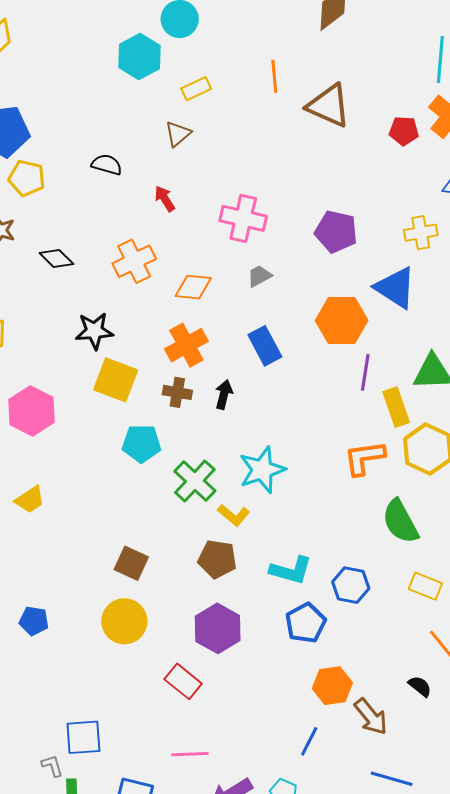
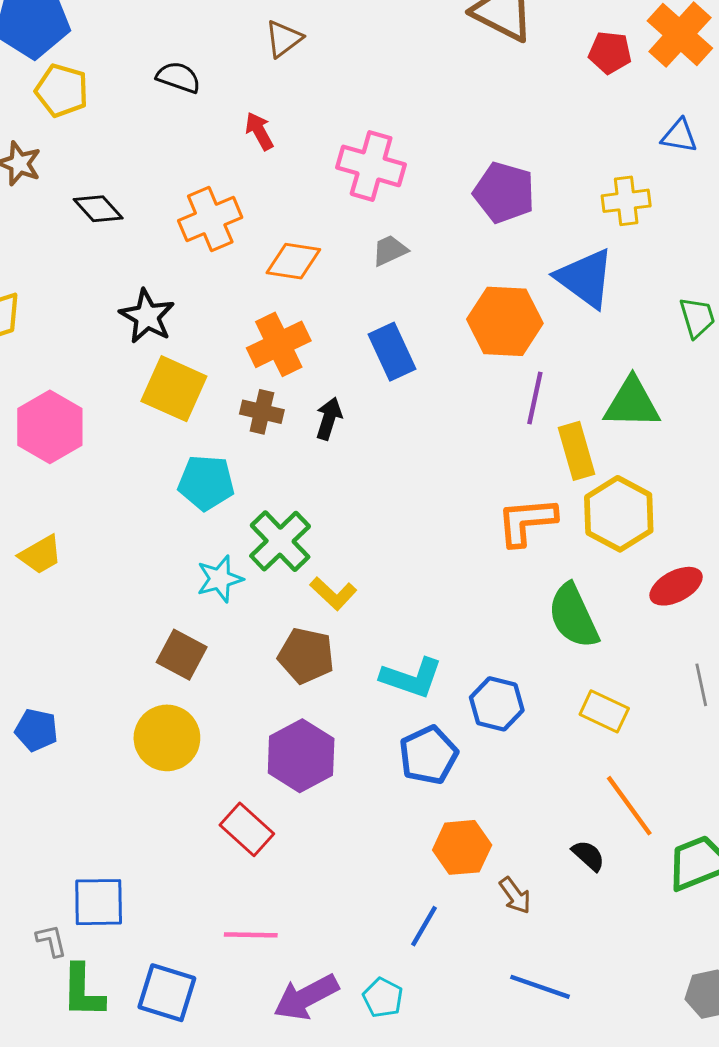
black star: (94, 331) -> (147, 316), turned 30
cyan star: (262, 470) -> (220, 579), moved, size x0.7
brown arrow: (371, 717) -> (515, 895), size x0.7

